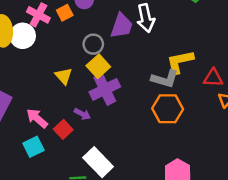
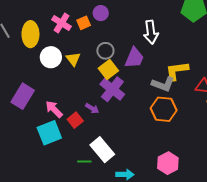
purple trapezoid: (122, 26) -> (134, 58), moved
white circle: (23, 36) -> (51, 57), moved
yellow triangle: (64, 76) -> (73, 59), moved
purple cross: (105, 89) -> (112, 89), turned -30
cyan square: (34, 147) -> (49, 133), size x1.4

